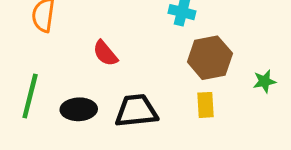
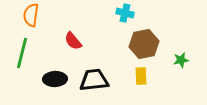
green line: (30, 96) -> (22, 53), moved

